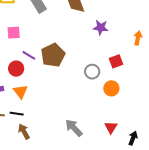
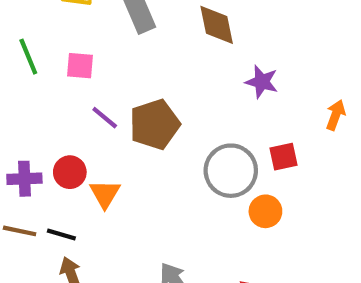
red circle: (16, 69) -> (70, 172), moved
gray circle: (92, 72) -> (231, 171), size x1.6
orange triangle: (20, 92) -> (105, 194), moved

